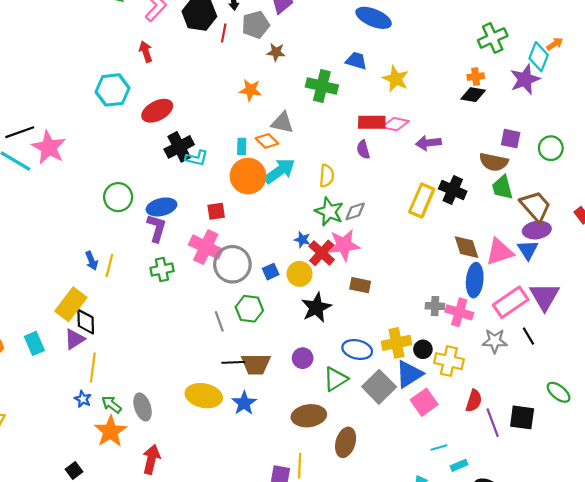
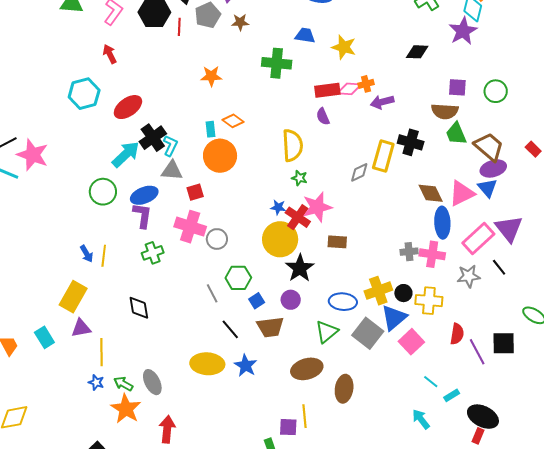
brown star: (276, 52) -> (240, 22), moved
orange cross: (476, 77) -> (366, 84), moved
gray triangle: (282, 123) -> (172, 171), moved
cyan L-shape: (197, 158) -> (170, 146), turned -70
cyan arrow: (280, 171) -> (126, 154), moved
yellow semicircle: (327, 176) -> (293, 145), size x1.5
gray diamond: (355, 211) -> (359, 172), moved
green star: (329, 212) -> (299, 178), size x0.6
gray circle: (232, 264) -> (217, 239), size x0.6
blue square: (271, 272) -> (257, 301), moved
yellow circle: (300, 274) -> (280, 239), size x1.5
black diamond: (86, 322) -> (139, 308), moved
purple triangle: (75, 339) -> (81, 328), turned 30
purple circle: (303, 358) -> (291, 300), moved
black line: (233, 362) -> (230, 329), turned 60
brown trapezoid: (256, 364) -> (270, 327), moved
cyan line: (439, 448) -> (431, 382), turned 63

